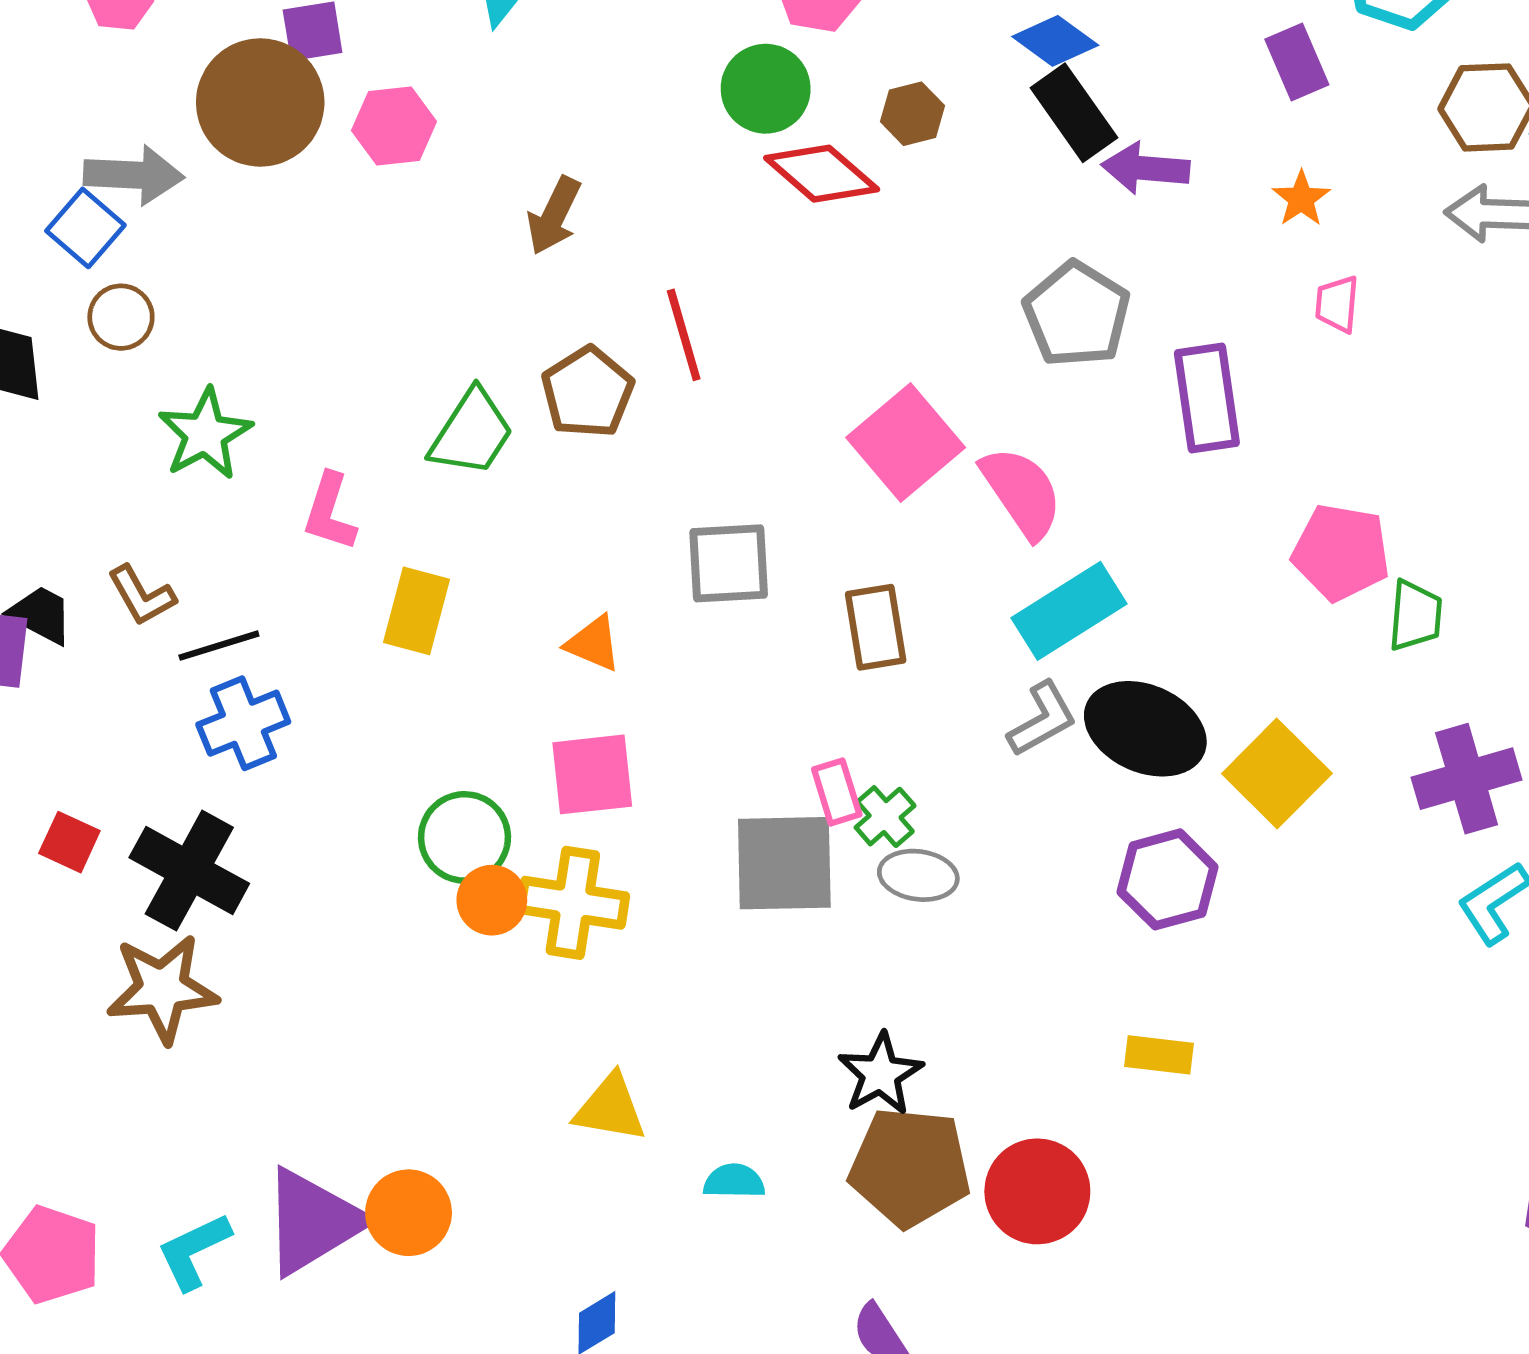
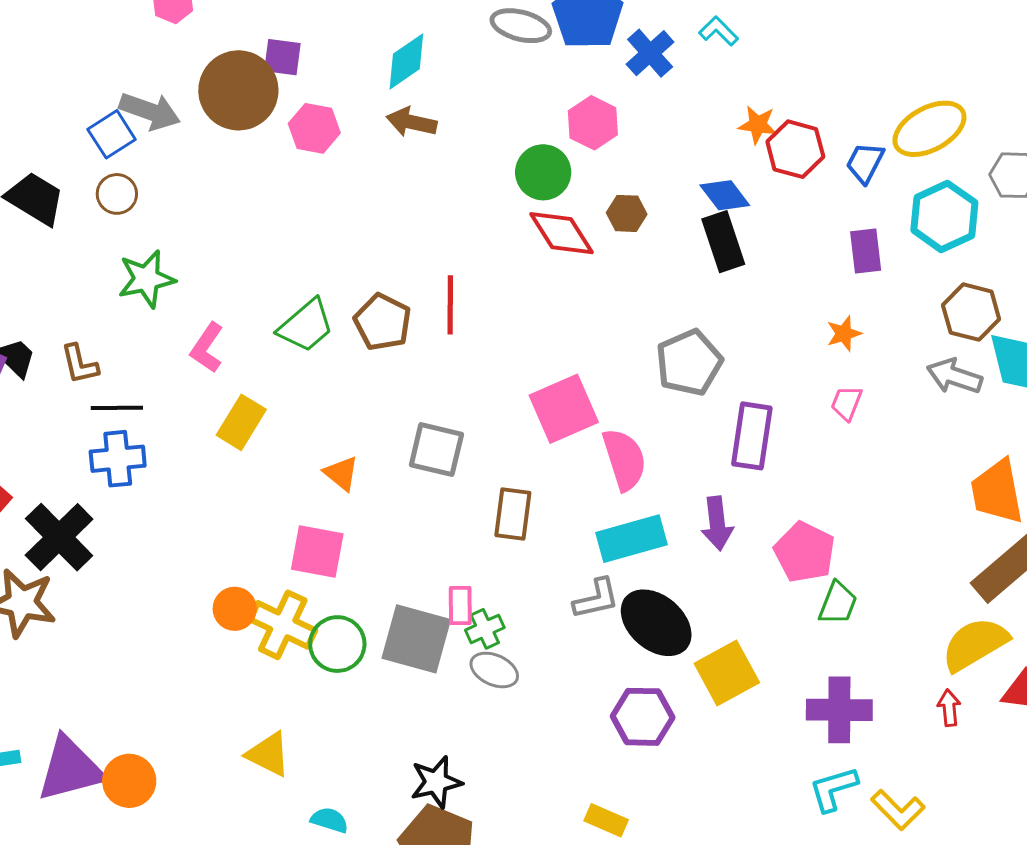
purple arrow: (1146, 168) -> (717, 523), moved, turned -118
brown arrow: (554, 216) -> (412, 122), moved, turned 60
brown pentagon: (588, 392) -> (383, 322), turned -30
green circle: (464, 837) -> (337, 644), moved

